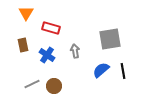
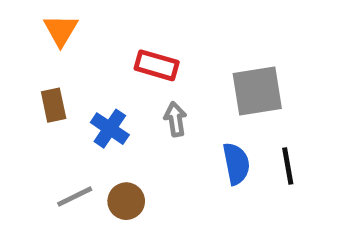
red rectangle: (51, 28) -> (157, 65), moved
blue semicircle: (101, 70) -> (236, 164), turned 120

